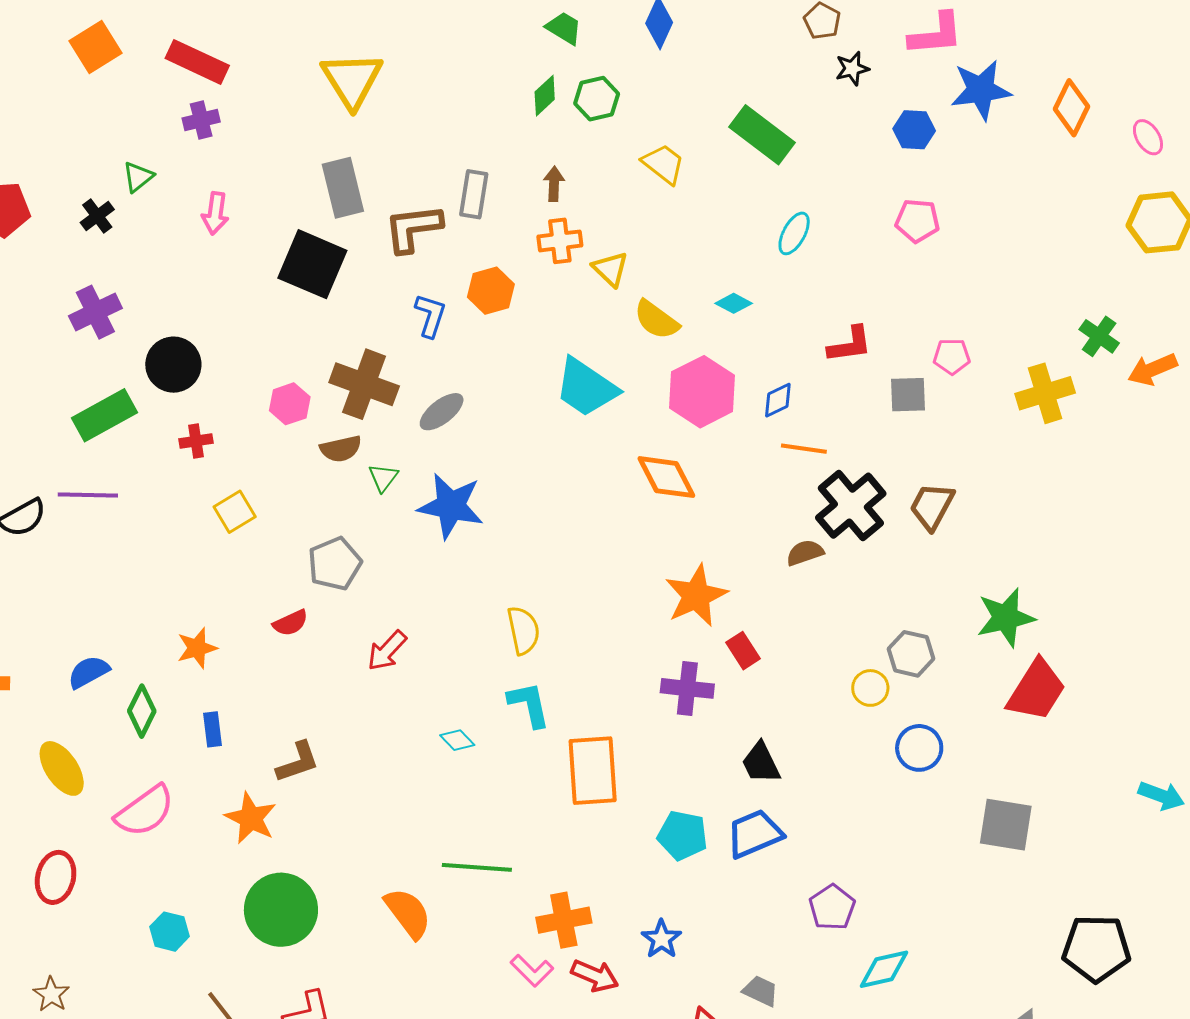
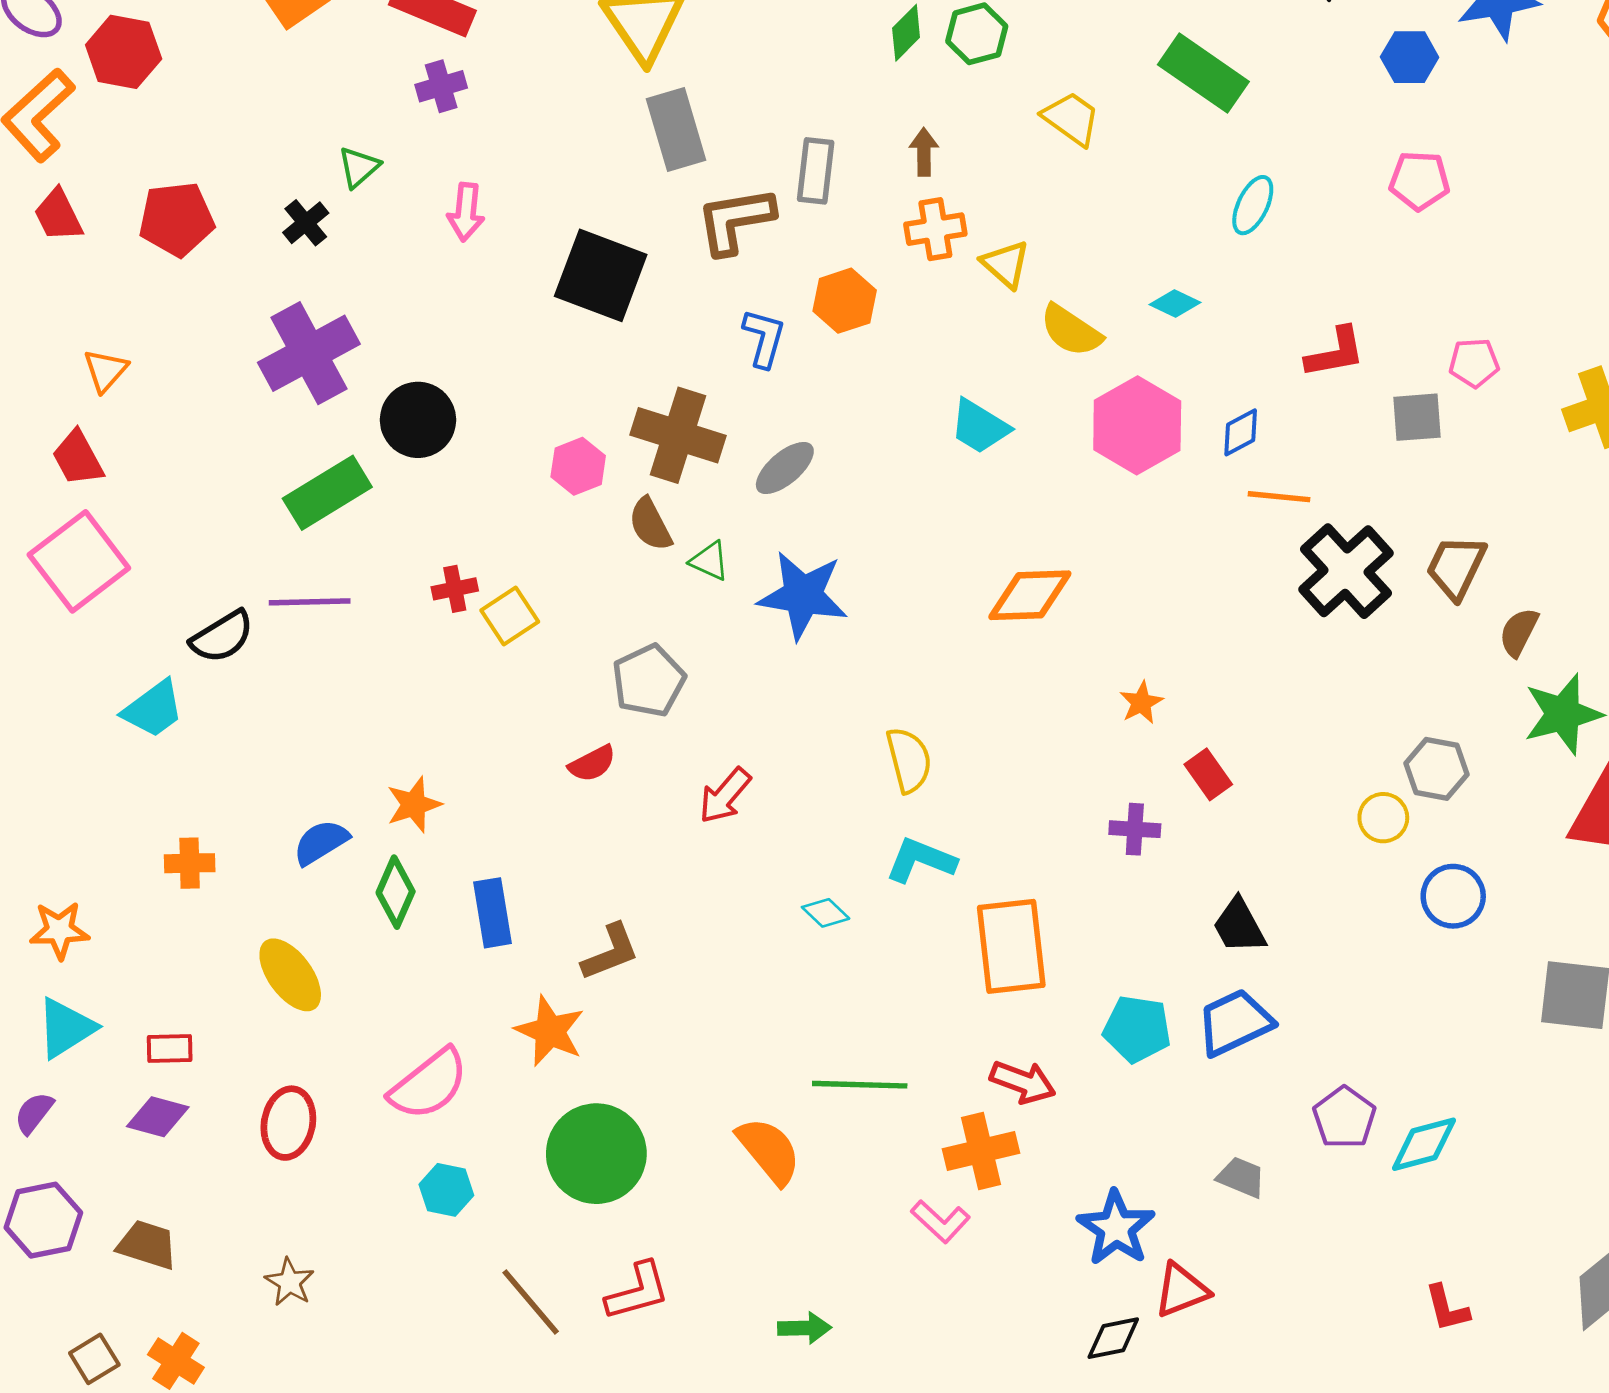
gray rectangle: (343, 188) -> (676, 129), moved
purple cross: (95, 312) -> (309, 353), size x1.4
cyan trapezoid: (586, 387) -> (980, 427), size x0.7
red cross: (196, 441) -> (455, 589), moved
brown semicircle: (341, 449) -> (650, 524), turned 78
orange diamond: (666, 477) -> (1030, 595), moved, turned -62
green triangle: (383, 478) -> (710, 561), turned -40
brown semicircle: (805, 553) -> (1519, 632), moved, turned -42
orange star: (696, 596) -> (1141, 703), size x0.5
orange star: (197, 648) -> (414, 805), moved
purple cross: (687, 688) -> (1135, 829), size x0.7
cyan L-shape: (529, 704) -> (921, 860), turned -54
blue rectangle: (212, 729) -> (493, 913), size x1.4
pink semicircle: (145, 811) -> (429, 1084), moved
blue star: (661, 939) -> (1116, 1228), moved, size x1.4
cyan diamond: (884, 969) -> (1424, 1144), moved
red arrow: (595, 976) -> (1023, 1082), moved
gray trapezoid: (761, 991) -> (1241, 1177), moved

